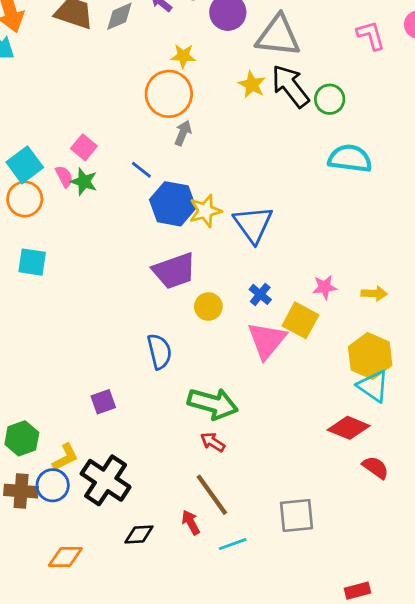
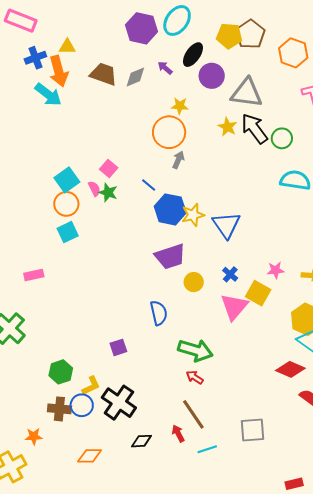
cyan square: (32, 262) -> (68, 232), moved, turned -35

